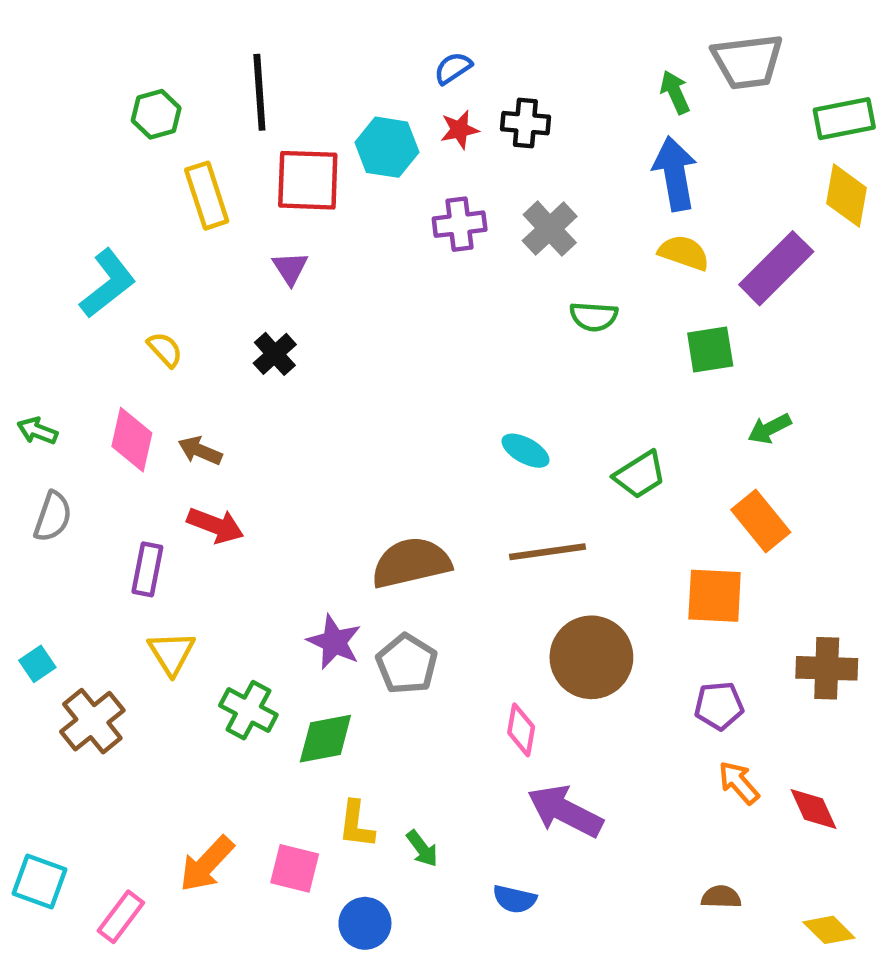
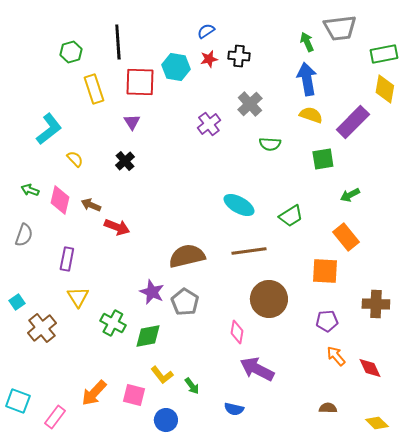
purple cross: (460, 224) -> (209, 124), moved, turned -30
green arrow: (37, 431) -> (30, 190), moved
cyan ellipse: (525, 451) -> (239, 205), size x1.4
red arrow: (215, 525) -> (117, 227), moved
yellow L-shape: (356, 824) -> (162, 375), turned -45

